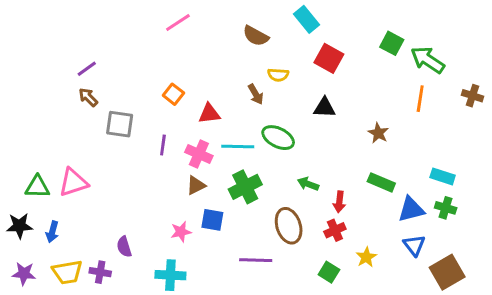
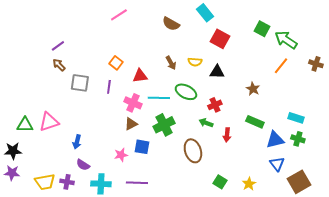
yellow semicircle: (278, 75) -> (195, 62), moved
orange line: (420, 99) -> (281, 66), turned 30
purple line: (163, 145) -> (109, 87), moved
red cross: (335, 230) -> (215, 105), moved
blue arrow: (52, 232) -> (77, 142), moved
purple semicircle: (124, 247) -> (83, 165), turned -40
yellow star: (366, 257) -> (249, 184), moved
purple line: (256, 260) -> (137, 183), moved
purple star: (24, 274) -> (12, 173), moved
cyan cross: (170, 275) -> (101, 184), moved

